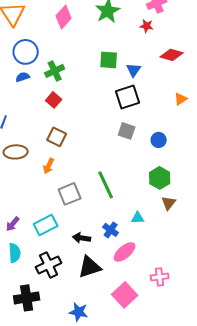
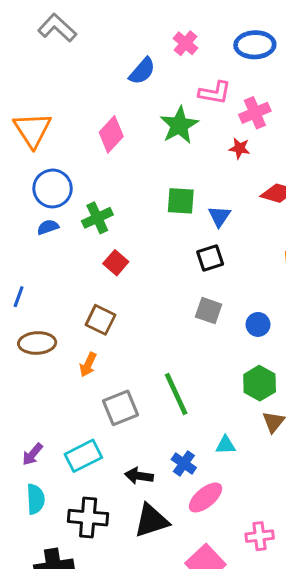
black square: (128, 97) -> (210, 258), size x0.7
red square: (54, 100) -> (116, 263), moved
black cross: (49, 265) -> (88, 518), turned 30

